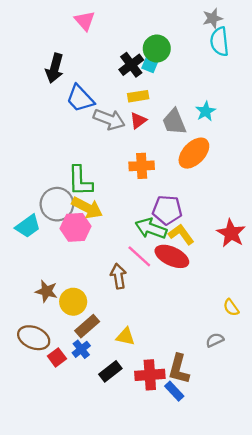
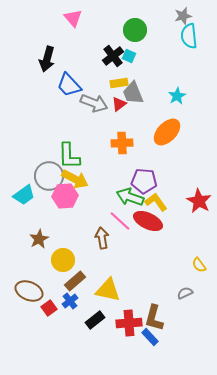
green circle: (157, 49) -> (135, 30), moved
gray trapezoid: (174, 122) -> (133, 93), moved
brown star: (46, 291) -> (39, 239), moved, turned 30
yellow triangle: (125, 337) -> (108, 290), size x1.5

